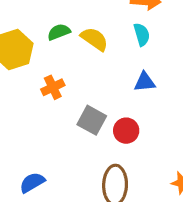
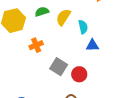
cyan semicircle: (142, 34) -> (83, 27), moved
yellow semicircle: (94, 39) -> (63, 17), turned -96

